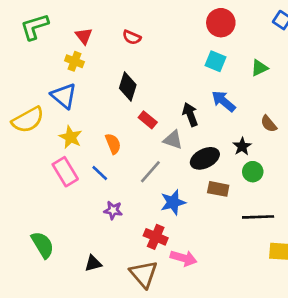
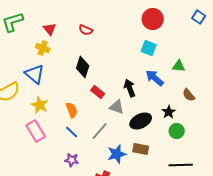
green triangle: (259, 68) -> (179, 66), moved, turned 32
blue line: (100, 173) -> (72, 132), moved
brown rectangle: (218, 189) -> (141, 149), moved

